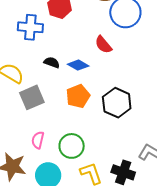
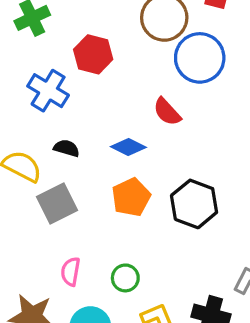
blue cross: (30, 27) -> (48, 91), turned 30
black semicircle: (52, 62) -> (67, 148), moved
green circle: (72, 146) -> (125, 278), size x0.7

